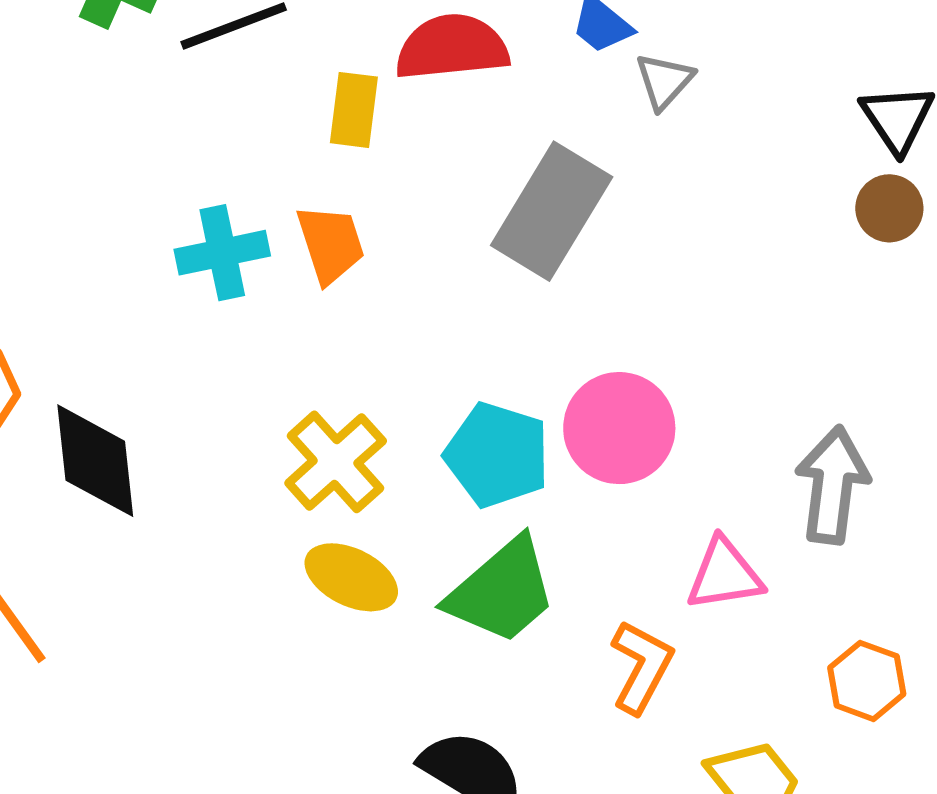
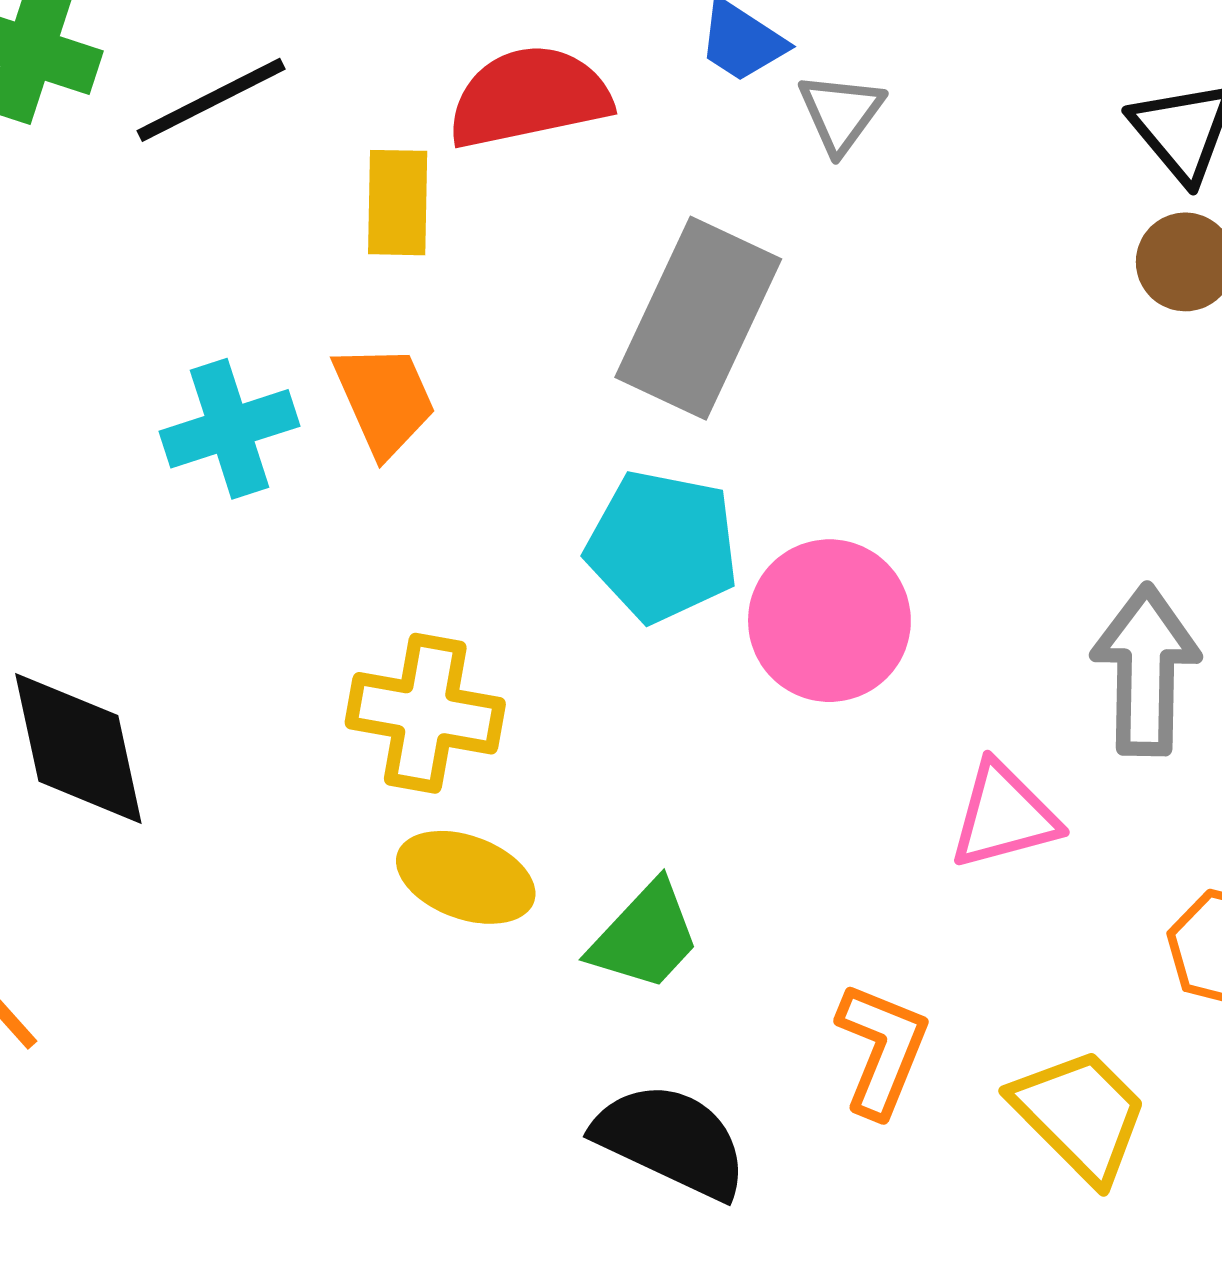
cyan pentagon: (497, 455) -> (662, 546), moved
yellow cross: (336, 462) -> (425, 713), turned -32
green trapezoid: (502, 591) -> (645, 936), moved, size x0.7
orange L-shape: (641, 667) -> (882, 1049), moved

